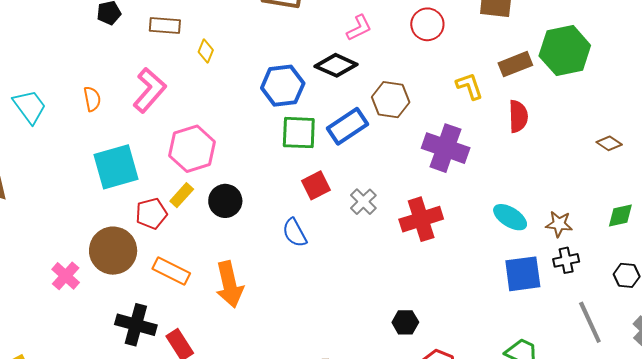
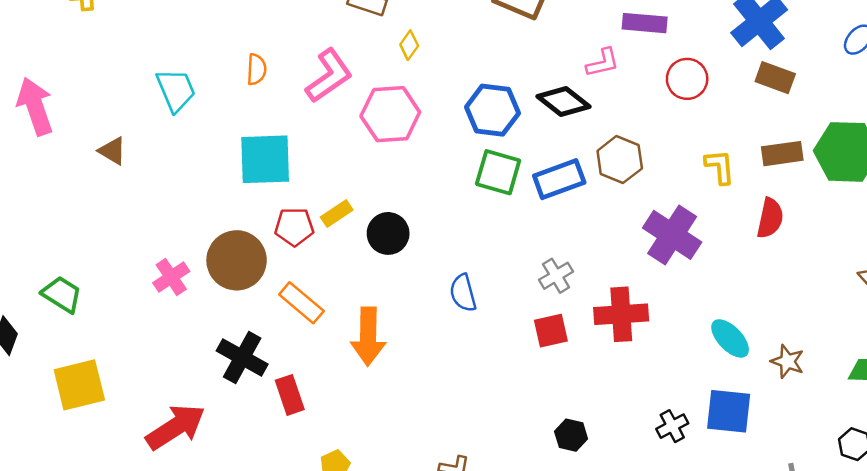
cyan trapezoid: (30, 107) -> (176, 90), moved
pink hexagon: (192, 149) -> (390, 114), moved
red square: (316, 185) -> (551, 331), moved
black cross: (566, 260) -> (672, 426), moved, turned -30

